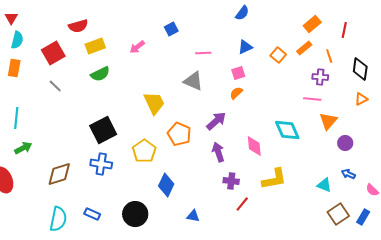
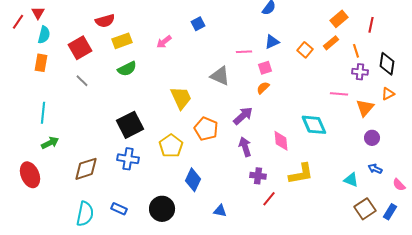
pink line: (203, 53) -> (244, 52), moved
purple cross: (320, 77) -> (360, 72), moved
orange triangle: (328, 121) -> (365, 108), moved

